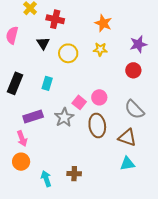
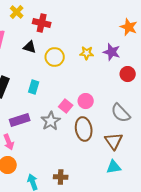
orange star: (103, 23) -> (129, 27), moved
black triangle: (43, 43) -> (30, 47), turned -40
purple star: (138, 44) -> (112, 52), moved, turned 30
red circle: (133, 70) -> (128, 74), moved
brown triangle: (127, 138) -> (114, 141), turned 36

